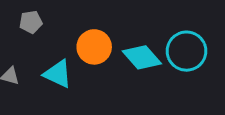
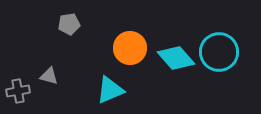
cyan triangle: (58, 74) -> (110, 90), moved, turned -48

